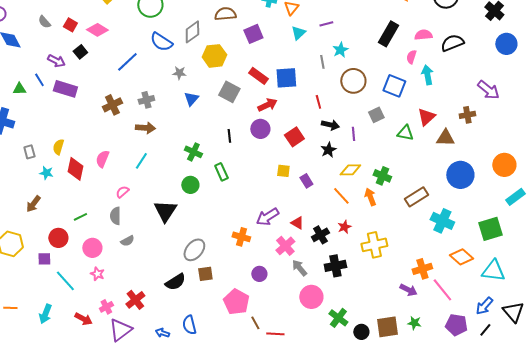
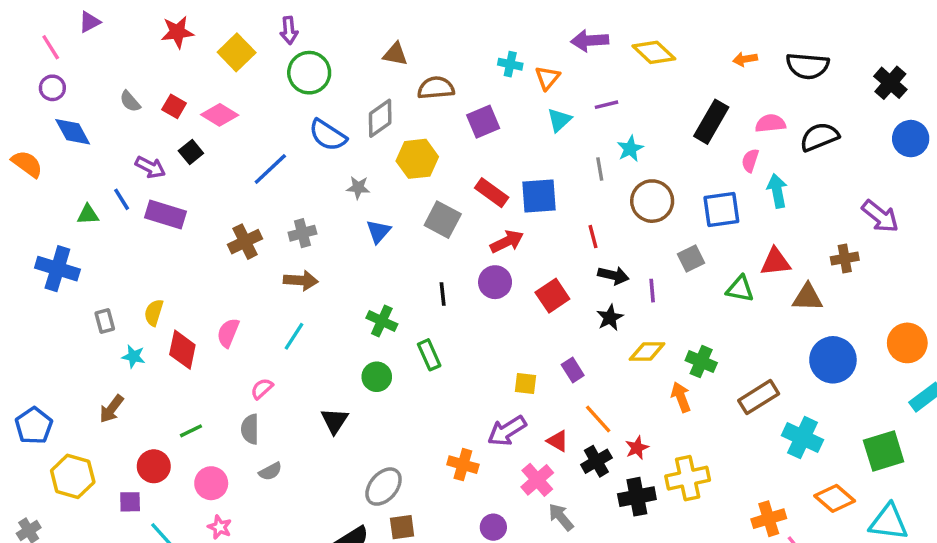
blue square: (394, 86) -> (721, 209), turned -30
red triangle: (426, 117) -> (775, 262), turned 36
yellow square: (283, 171) -> (525, 384), moved
orange line: (341, 196) -> (598, 419), moved
black triangle: (165, 211) -> (335, 421), size x0.7
black cross: (335, 266) -> (637, 497), moved

